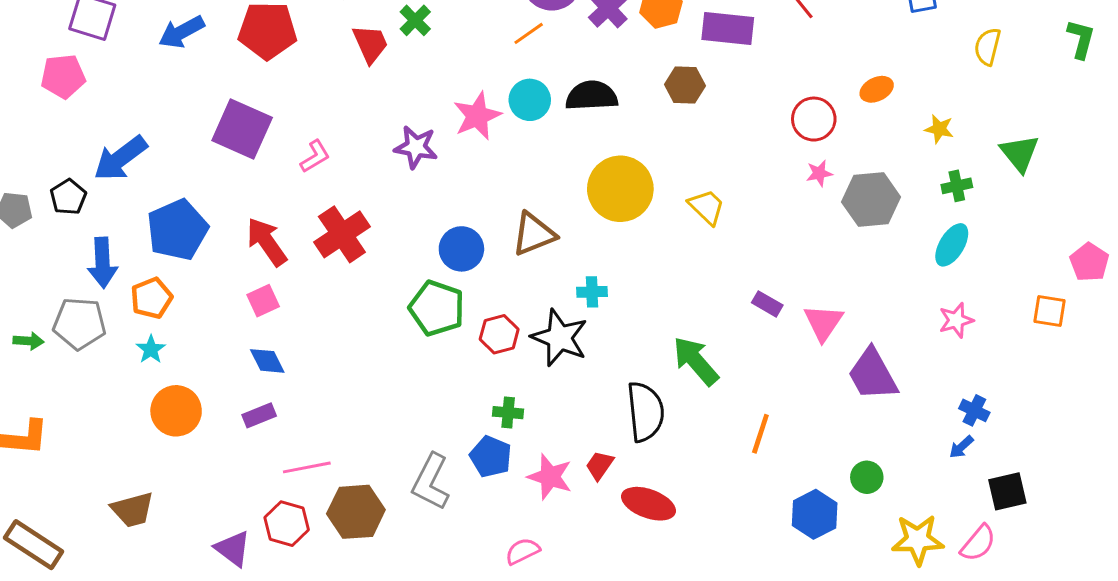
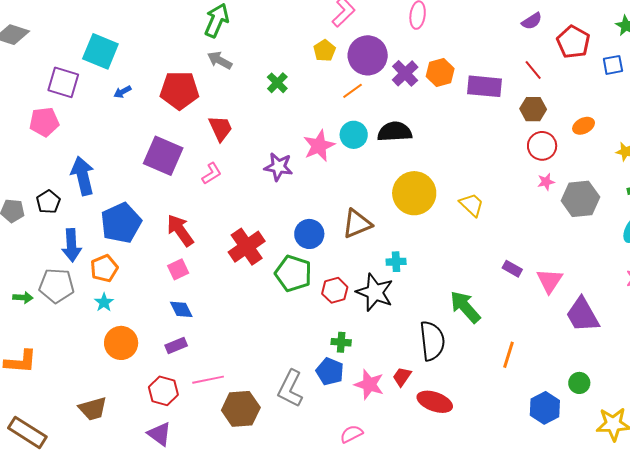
blue arrow: (182, 32) -> (122, 92), size x0.6
red trapezoid: (370, 44) -> (220, 128), moved
brown hexagon: (685, 85) -> (533, 109), moved
blue arrow: (120, 158) -> (83, 176), turned 114
red cross: (342, 234) -> (247, 247), moved
red hexagon: (287, 524) -> (163, 391), moved

